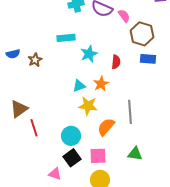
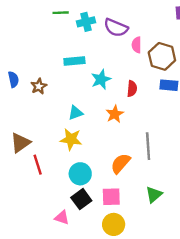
pink semicircle: (124, 16) -> (137, 45), moved, turned -144
blue semicircle: (13, 54) -> (13, 79), turned -88
cyan triangle: (79, 86) -> (76, 113), moved
yellow star: (88, 106) -> (71, 139), moved
green triangle: (135, 154) -> (154, 195), turned -49

